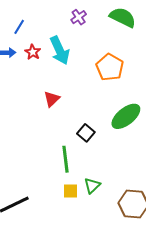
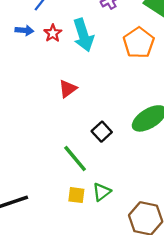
orange pentagon: (110, 67) -> (139, 43), moved
green line: (65, 159) -> (75, 159), turned -40

